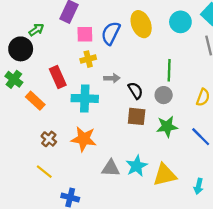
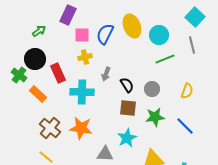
cyan circle: (180, 22) -> (159, 35), moved
black circle: (21, 49) -> (35, 59), moved
green line: (169, 70) -> (165, 59), moved, turned 66
gray arrow: (112, 78) -> (106, 74), turned 112
brown cross: (49, 139) -> (50, 128), size x1.5
cyan star: (137, 166) -> (127, 138), moved

